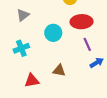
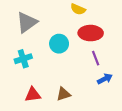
gray triangle: (23, 15) -> (27, 22), size x1.5
brown triangle: (59, 70) -> (63, 94), moved, turned -32

